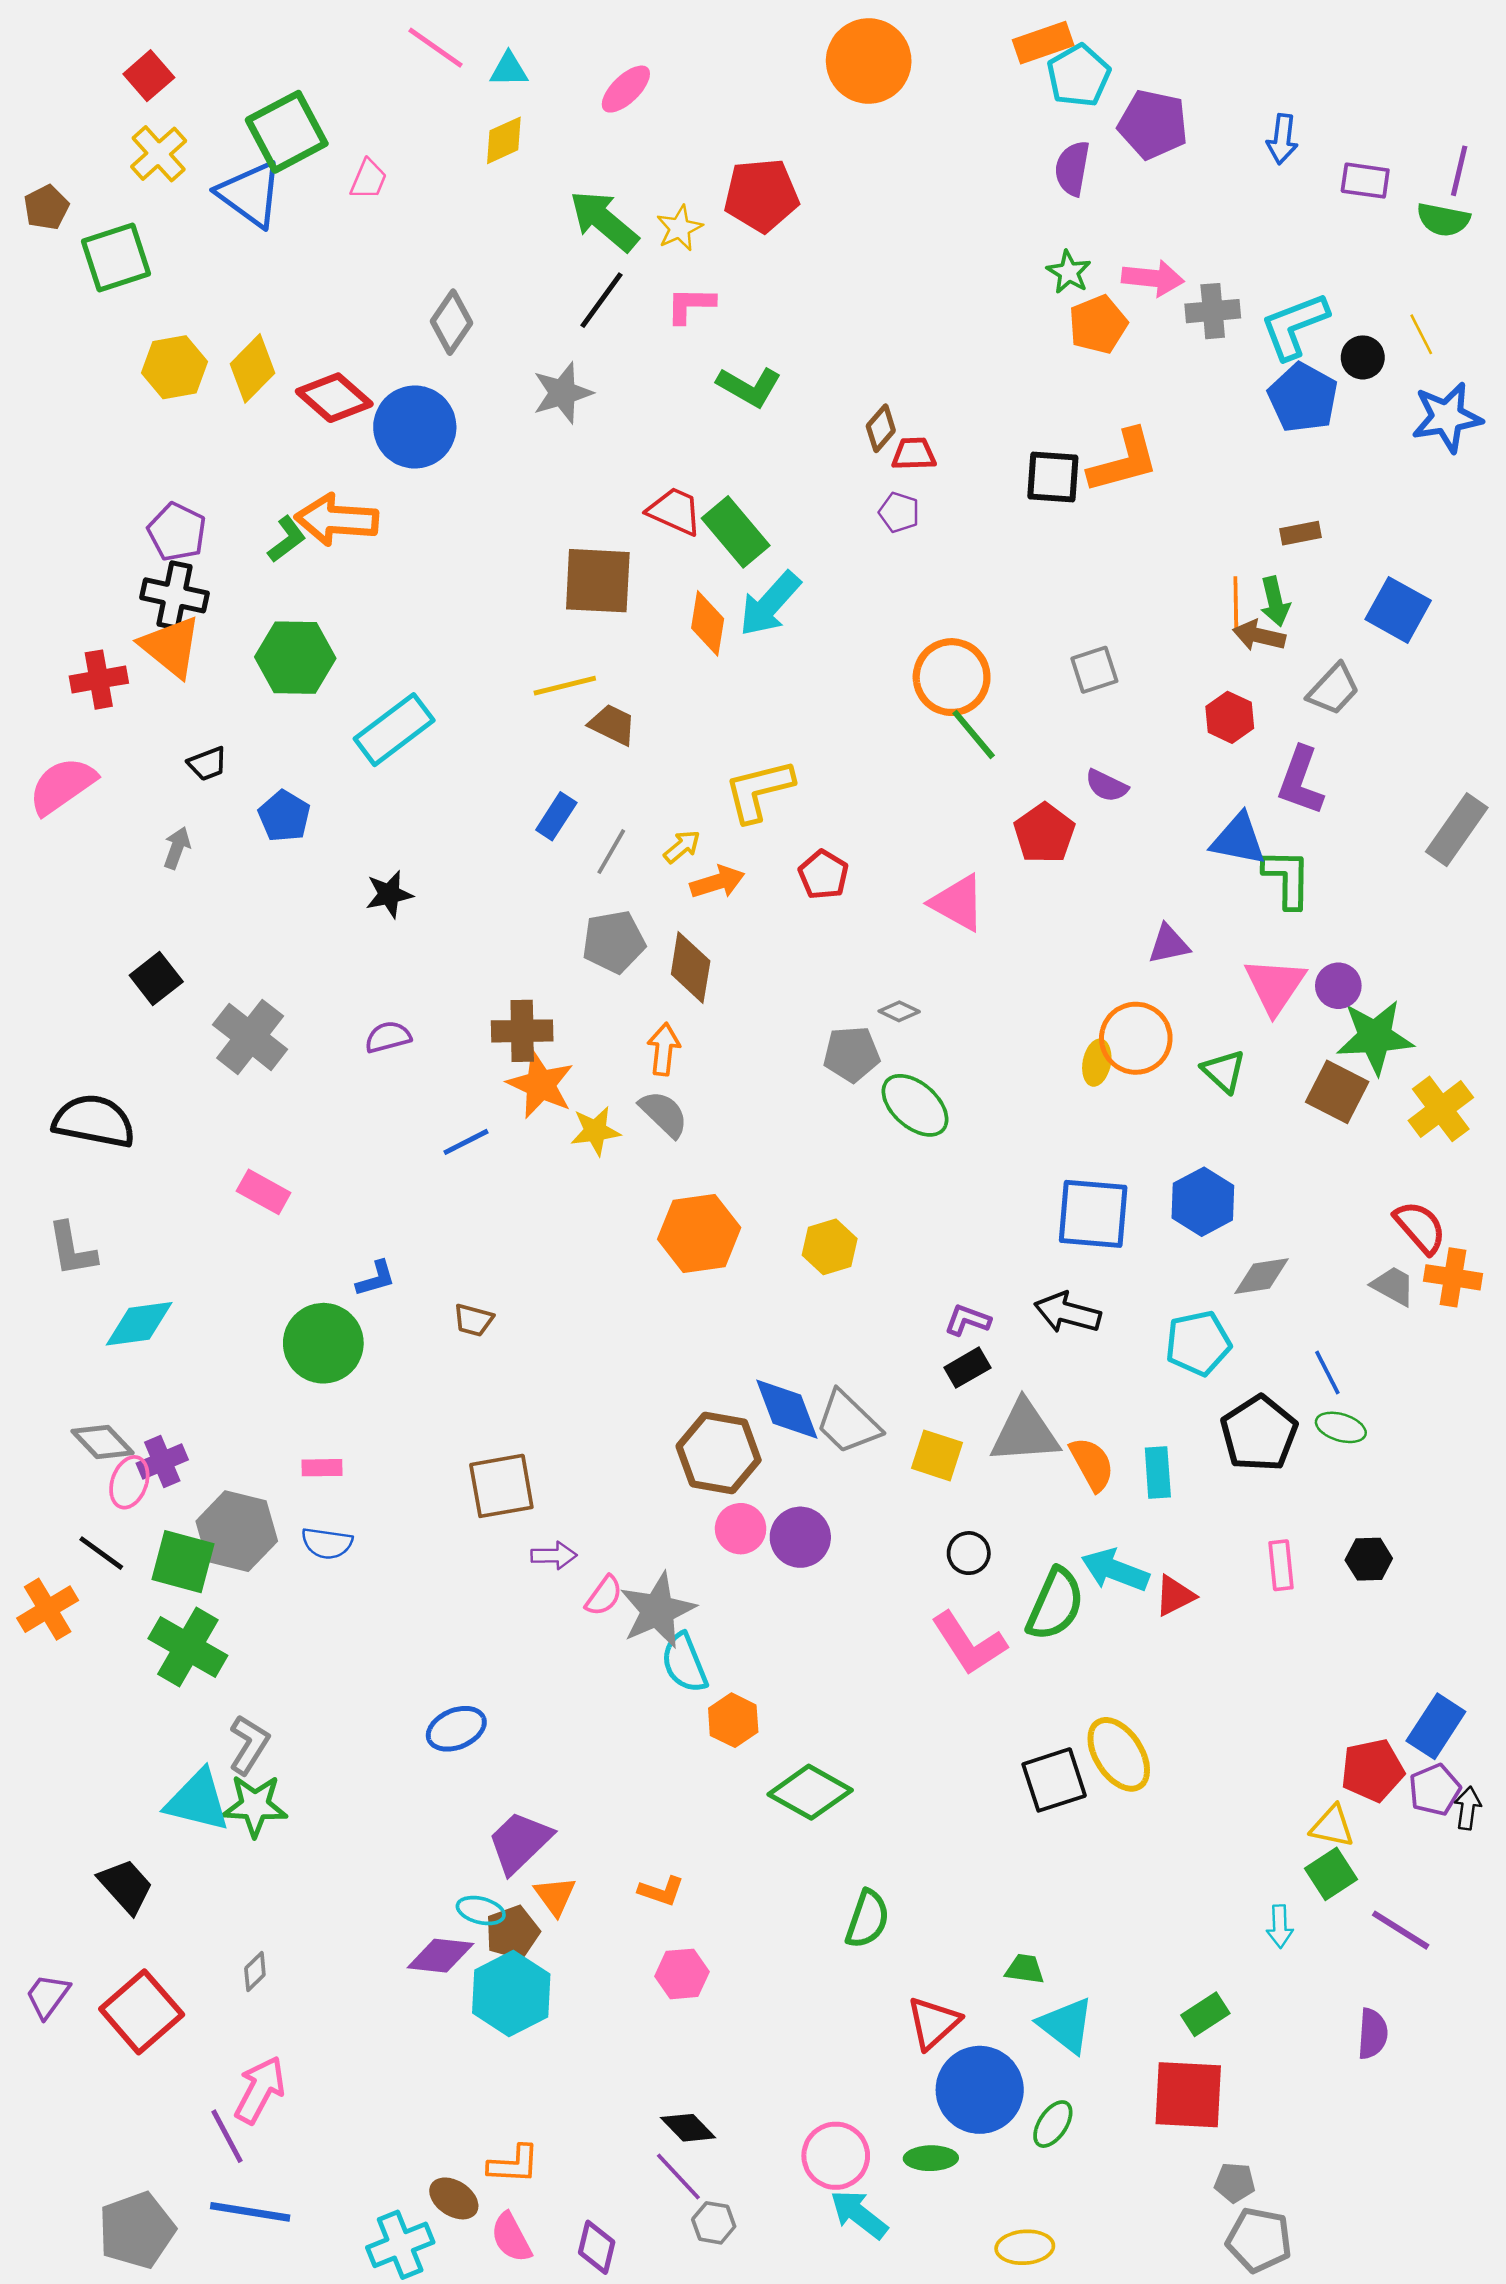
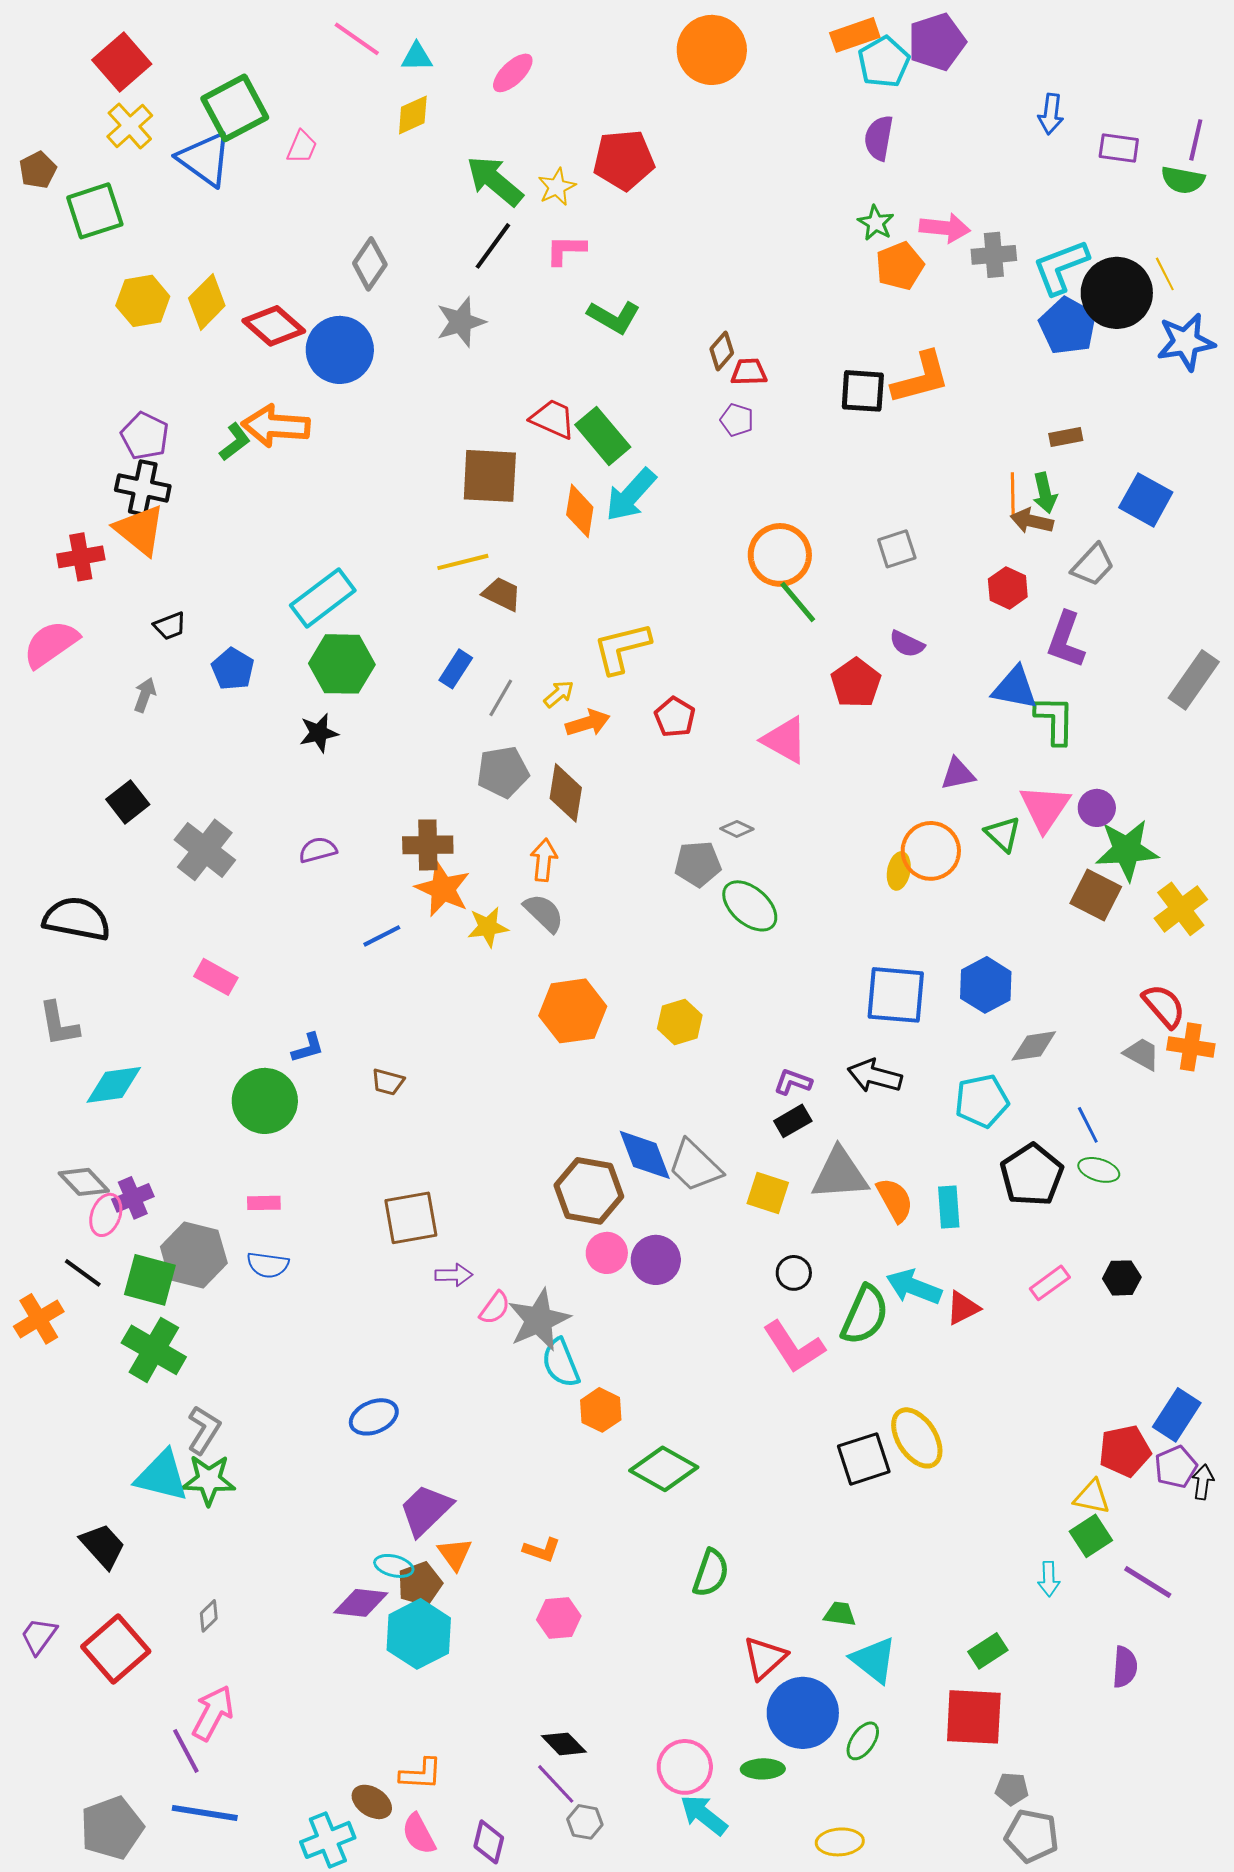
red square: (149, 76) -> (122, 62), size x1.4
purple pentagon: (1153, 124) -> (937, 42), moved, turned -30
black circle: (1363, 357) -> (1117, 293), size x2.0
green hexagon: (295, 658) -> (342, 664), moved
green triangle: (1224, 1071) -> (1003, 834), moved
pink rectangle: (1281, 1565) -> (1050, 1283), turned 60

